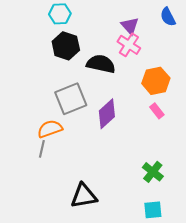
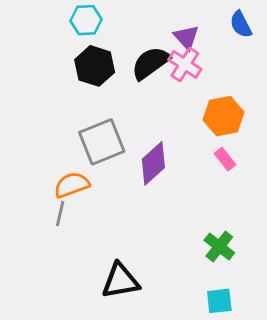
black semicircle: (101, 64) -> (150, 63), moved, turned -48

